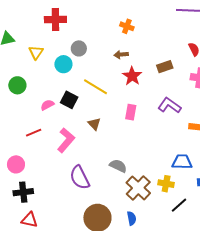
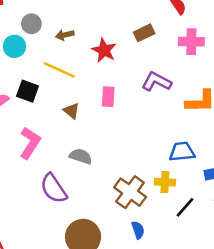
brown arrow: (121, 55) -> (65, 35), moved
brown triangle: (94, 124) -> (71, 111), moved
gray semicircle: (118, 166) -> (81, 156), moved
blue semicircle: (132, 218) -> (138, 230), moved

